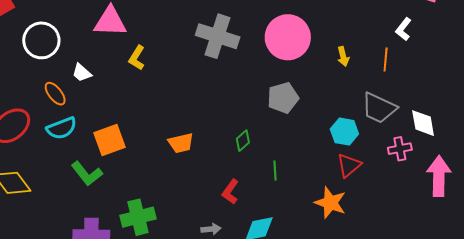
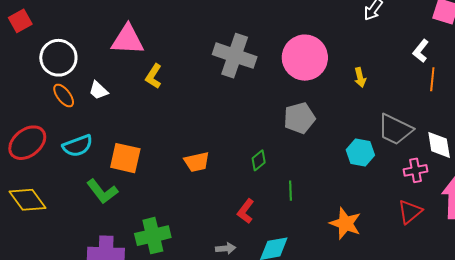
orange line: (386, 59) -> (432, 79), moved
orange ellipse: (55, 94) -> (64, 95), moved
orange square: (109, 140) -> (125, 158), turned 32
red triangle: (349, 165) -> (410, 212), moved

